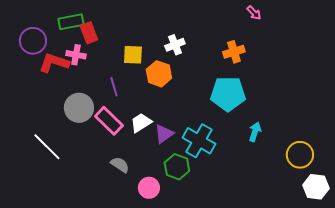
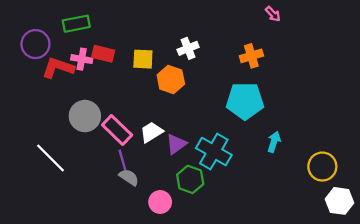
red rectangle: (89, 33) -> (103, 54), moved, turned -55
purple line: (114, 87) -> (122, 160), moved

